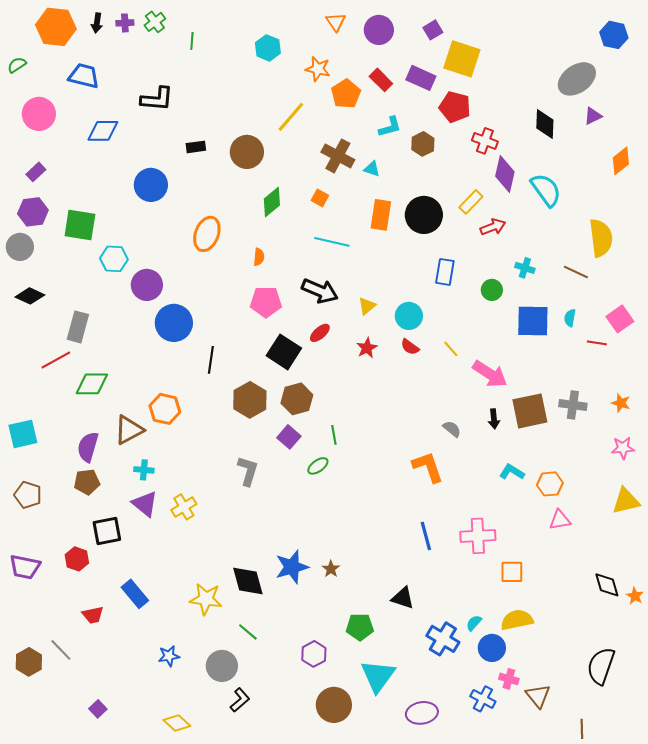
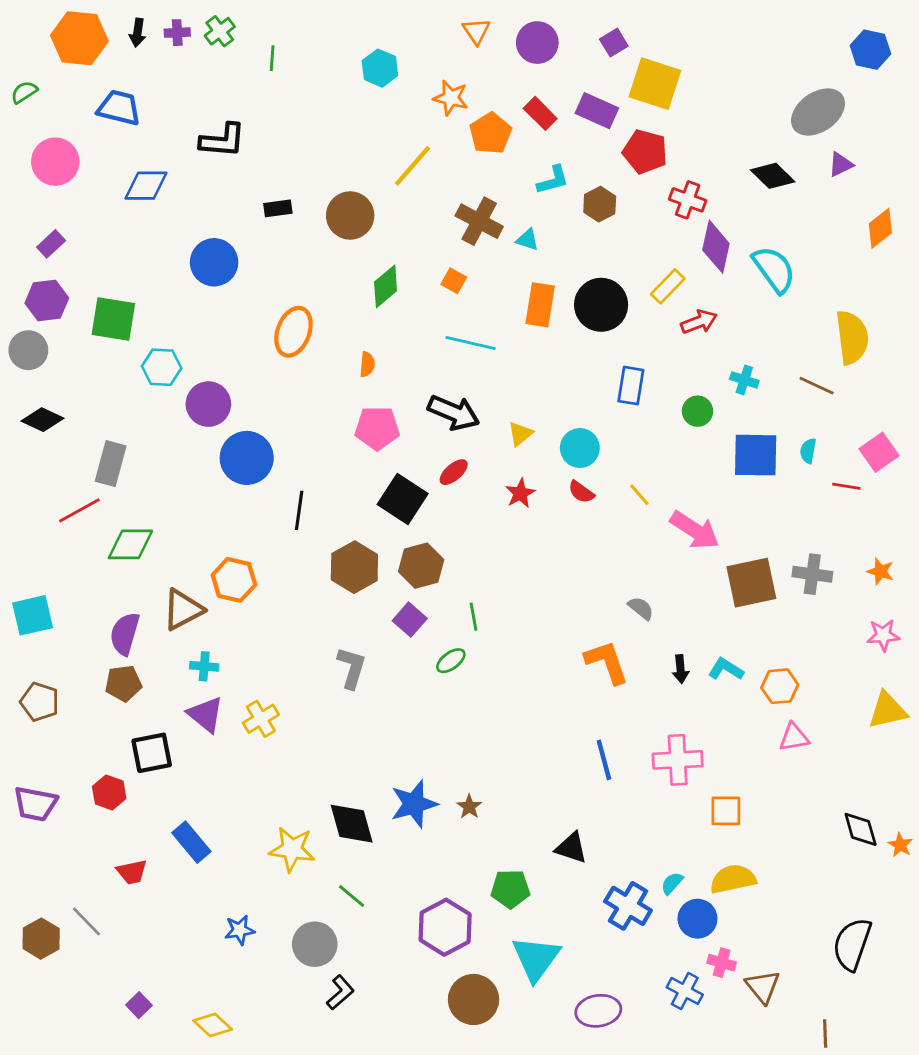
black diamond: (545, 124) -> (773, 176), turned -48
black arrow: (494, 419) -> (680, 669), moved
purple hexagon: (314, 654) -> (445, 927), size x1.5
yellow diamond: (177, 723) -> (213, 1025), moved

